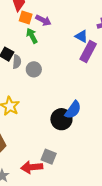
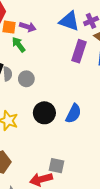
blue triangle: (81, 36) -> (69, 21), moved, size x1.5
black circle: (61, 119) -> (44, 113), moved

